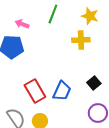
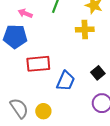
red rectangle: (35, 91) -> (38, 64), moved, turned -65

